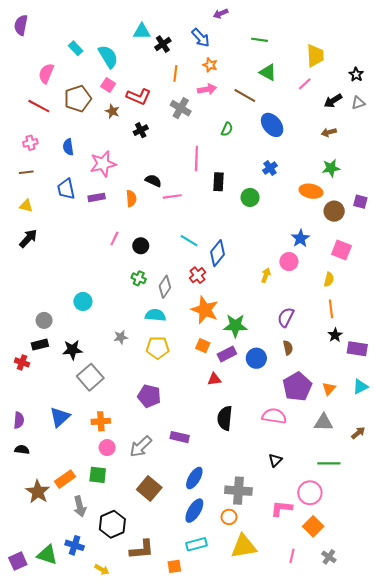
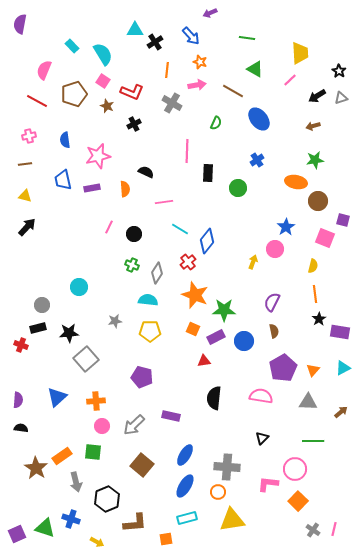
pink line: (172, 196) -> (164, 202), moved
purple square: (360, 202) -> (343, 220), moved
pink line: (292, 556) -> (334, 529), moved

